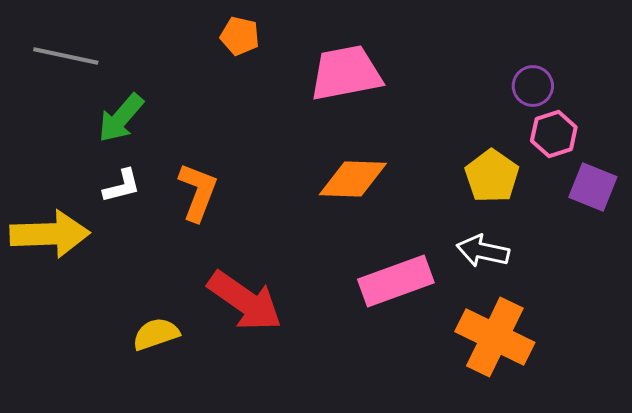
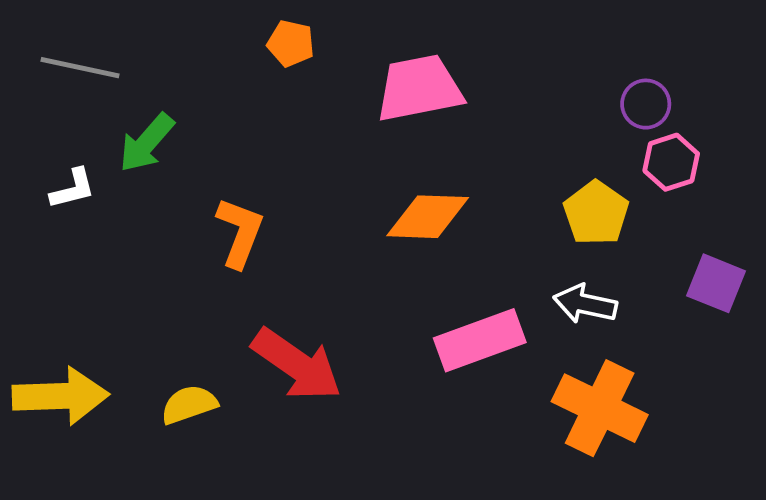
white L-shape: (122, 186) -> (73, 189), moved
purple square: (593, 187) -> (716, 283), moved
yellow arrow: (50, 234) -> (61, 396), moved

